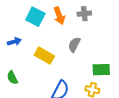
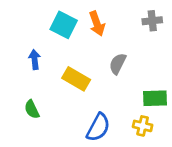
gray cross: (84, 14) -> (152, 21), moved
blue arrow: (14, 42) -> (35, 60), turned -80

